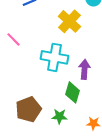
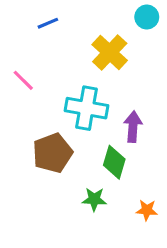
brown pentagon: (28, 109) -> (53, 153), moved

